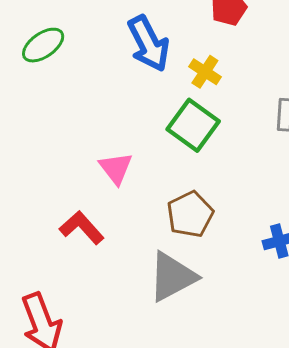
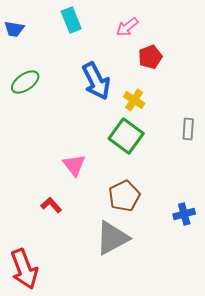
red L-shape: (82, 228) -> (51, 205), size x0.7

